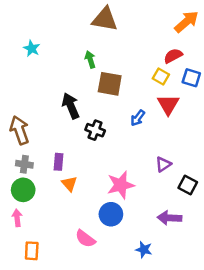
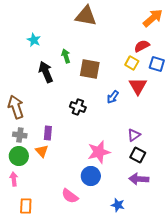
cyan star: (32, 48) -> (34, 40), moved
green arrow: (90, 59) -> (66, 56), moved
black arrow: (71, 106) -> (46, 72), moved
orange triangle: (69, 184) -> (42, 151), moved
black square: (188, 185) -> (138, 155), moved

